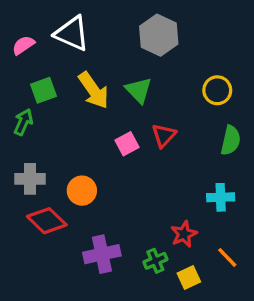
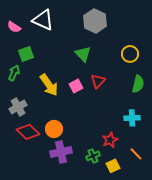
pink semicircle: (23, 45) -> (14, 27), turned -112
yellow arrow: (94, 90) -> (49, 85), moved
gray cross: (30, 179) -> (18, 107), turned -30
orange circle: (82, 191) -> (54, 129), moved

